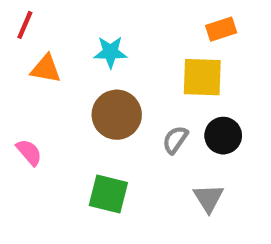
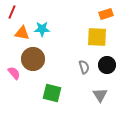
cyan star: (110, 52) -> (42, 29), moved
brown circle: (117, 115) -> (33, 59), moved
gray semicircle: (175, 140) -> (84, 67), turned 128

